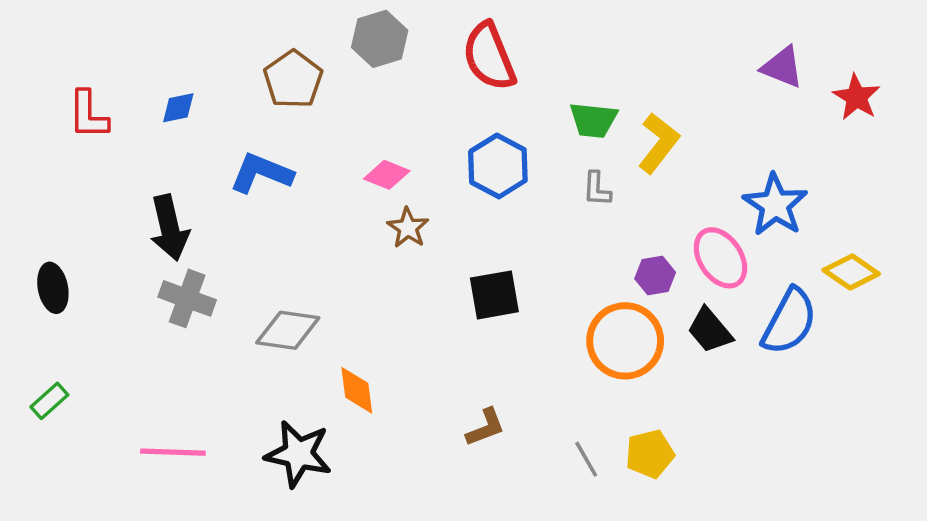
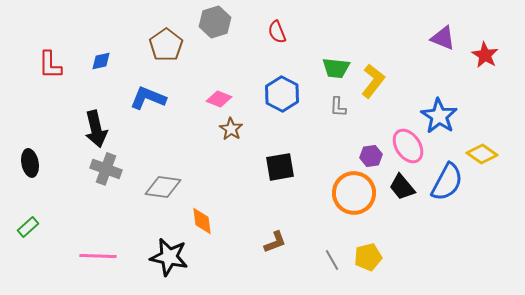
red semicircle: (489, 57) -> (277, 32), size x0.6

